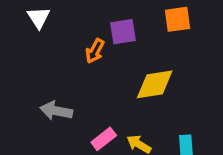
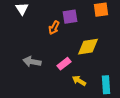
pink rectangle: (104, 139) -> (64, 64), moved

